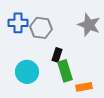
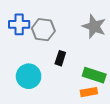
green rectangle: (65, 71) -> (94, 75), moved, turned -55

